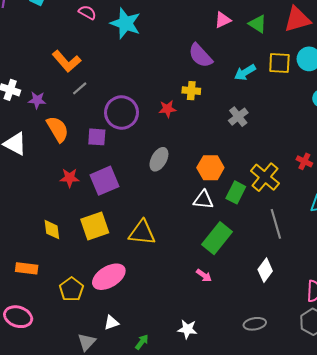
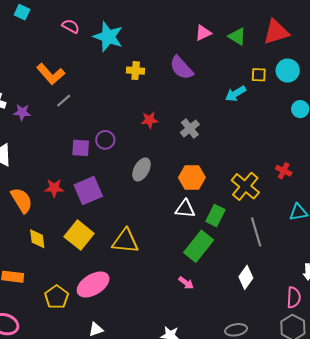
yellow square: (279, 63) -> (259, 75), size x0.7
cyan arrow: (245, 72) -> (236, 94), moved
yellow cross: (191, 91) -> (136, 71), moved
purple circle: (122, 113) -> (105, 140), moved, size x0.6
gray cross: (238, 117) -> (190, 128), moved
orange semicircle: (58, 129) -> (22, 200), moved
green rectangle: (236, 192) -> (215, 216), moved
yellow square: (95, 226) -> (79, 235), turned -32

